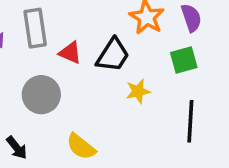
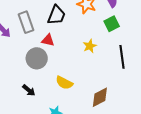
red triangle: (70, 53) -> (48, 40), moved
black trapezoid: (113, 55) -> (56, 15), moved

